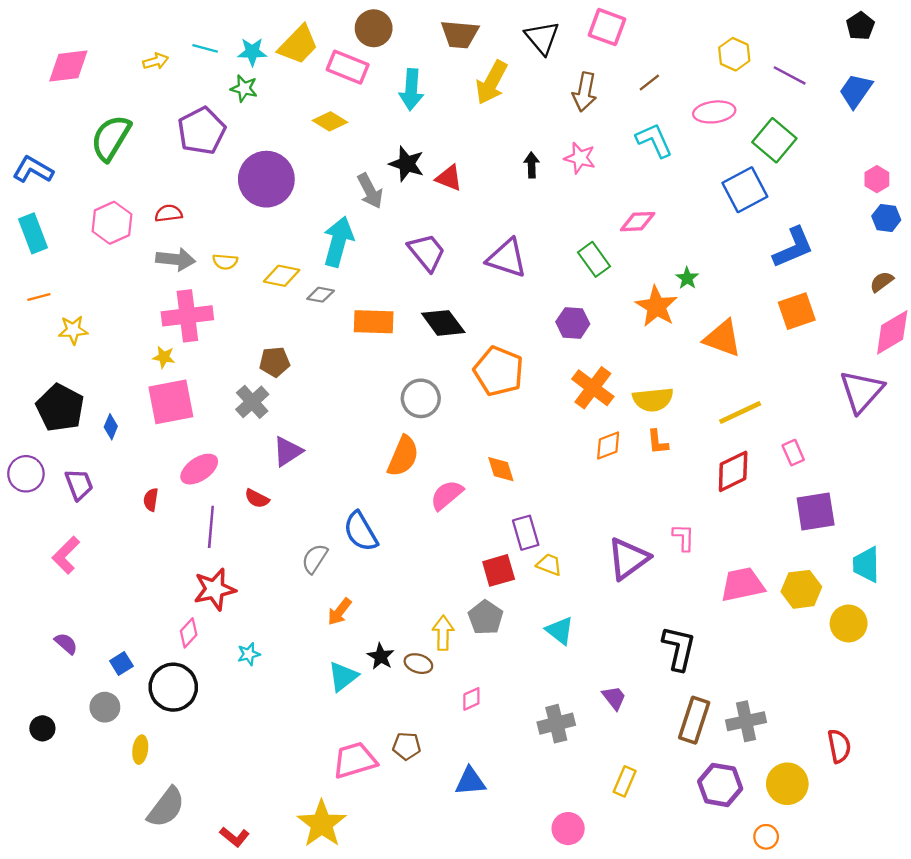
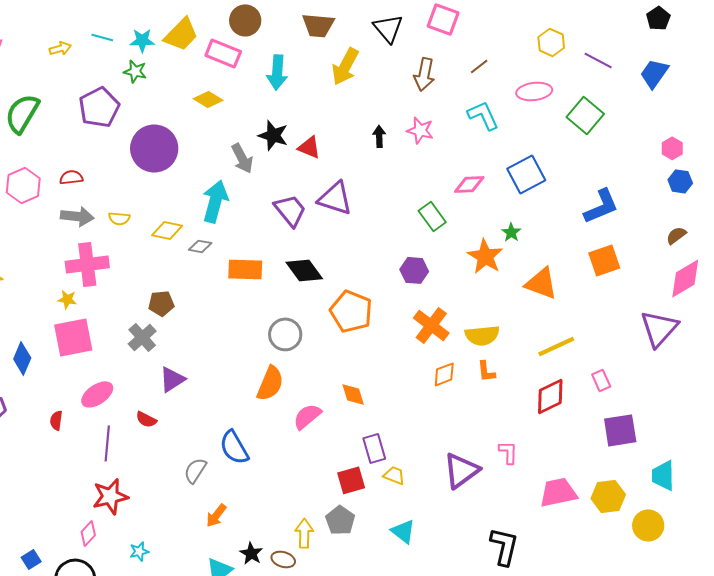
blue square: (745, 190) -> (526, 174), moved
purple triangle: (507, 258) -> (335, 198), moved
blue diamond: (111, 427) -> (22, 358), size x1.5

